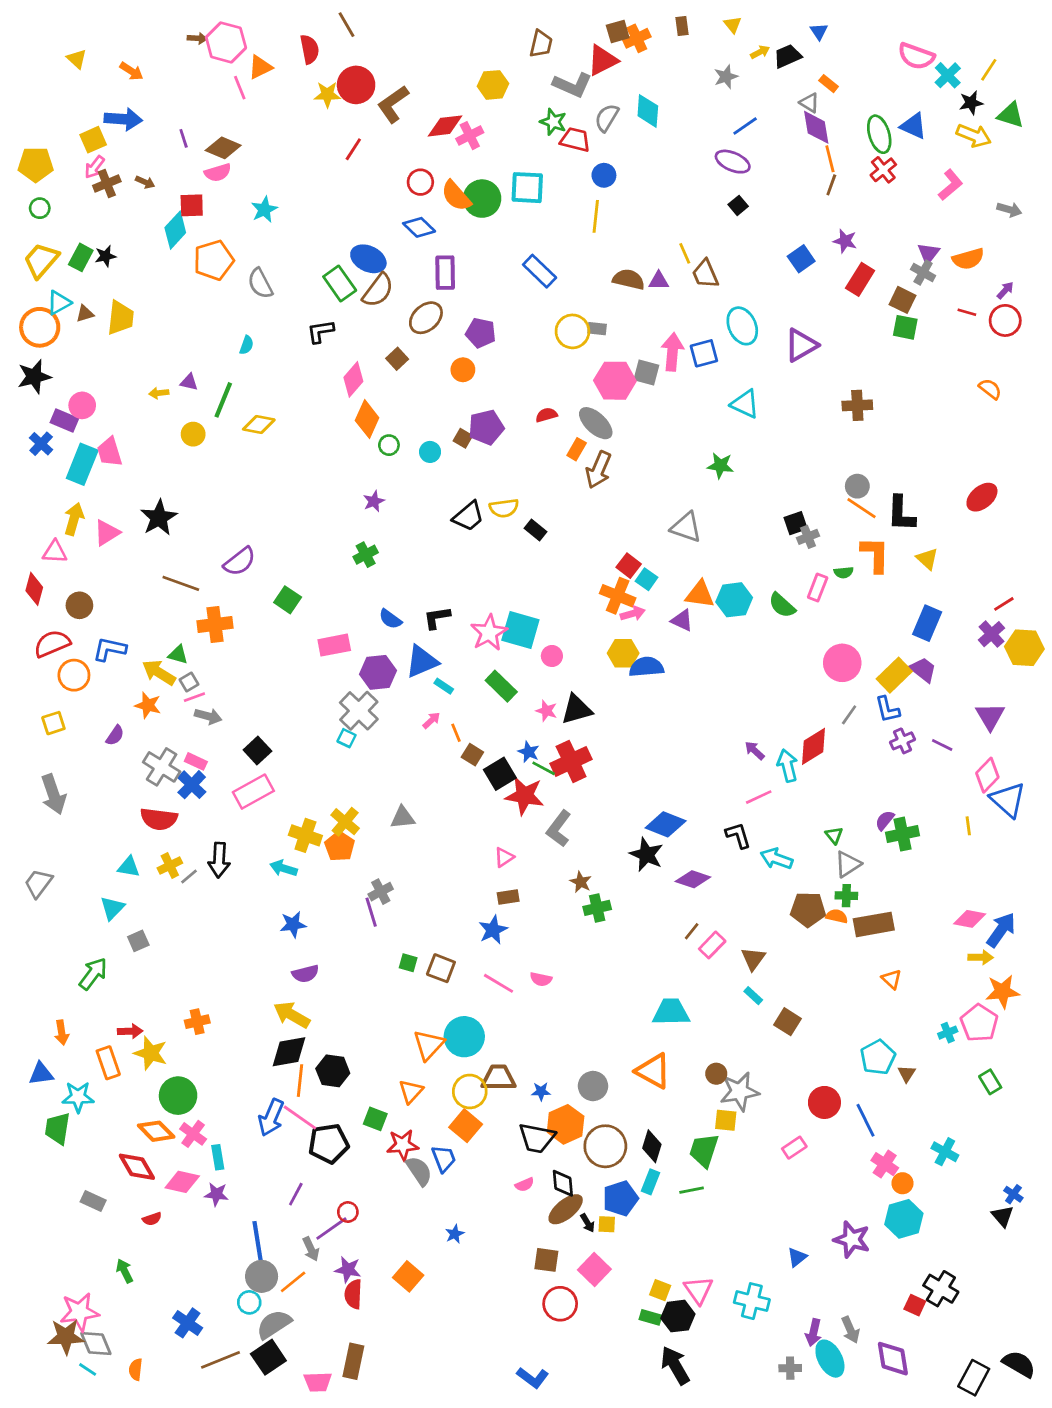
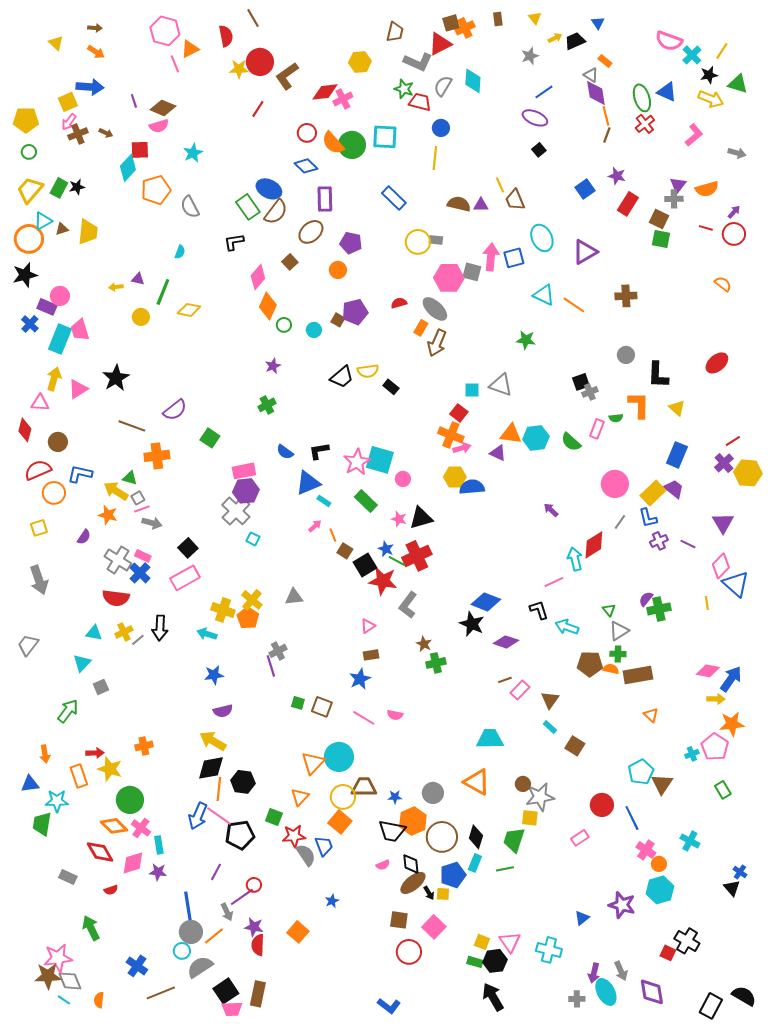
brown arrow: (197, 38) -> (95, 28), moved
gray cross: (923, 273) -> (674, 199), turned -30
orange line: (861, 508) -> (574, 305), moved
cyan square: (646, 579) -> (472, 390), moved, turned -35
purple hexagon: (378, 672) -> (246, 491), moved
gray cross: (359, 711) -> (236, 511), moved
purple arrow: (755, 750) -> (551, 510), moved
brown line: (692, 931) -> (505, 680), turned 32
brown triangle: (907, 1074) -> (662, 784), size x1.6
pink diamond: (182, 1182) -> (133, 863), turned -30
green arrow: (125, 1271) -> (91, 928), size x1.4
black square: (268, 1357) -> (226, 991), moved

